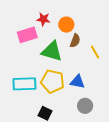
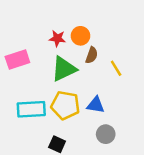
red star: (43, 19) -> (57, 38), moved
pink rectangle: (27, 35) -> (17, 59), moved
green triangle: (52, 51) -> (64, 69), turned -40

